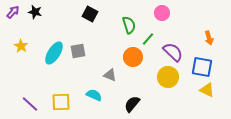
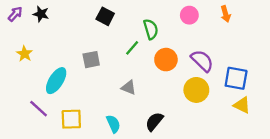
orange arrow: (209, 38) -> (226, 14), moved
green line: (148, 39) -> (132, 48), moved
cyan ellipse: (54, 53) -> (56, 81), moved
orange circle: (133, 57) -> (166, 60), moved
cyan semicircle: (94, 95) -> (113, 124), moved, turned 42
purple line: (30, 104) -> (39, 109), moved

